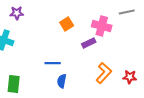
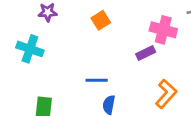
orange square: (67, 24) -> (101, 20), moved

